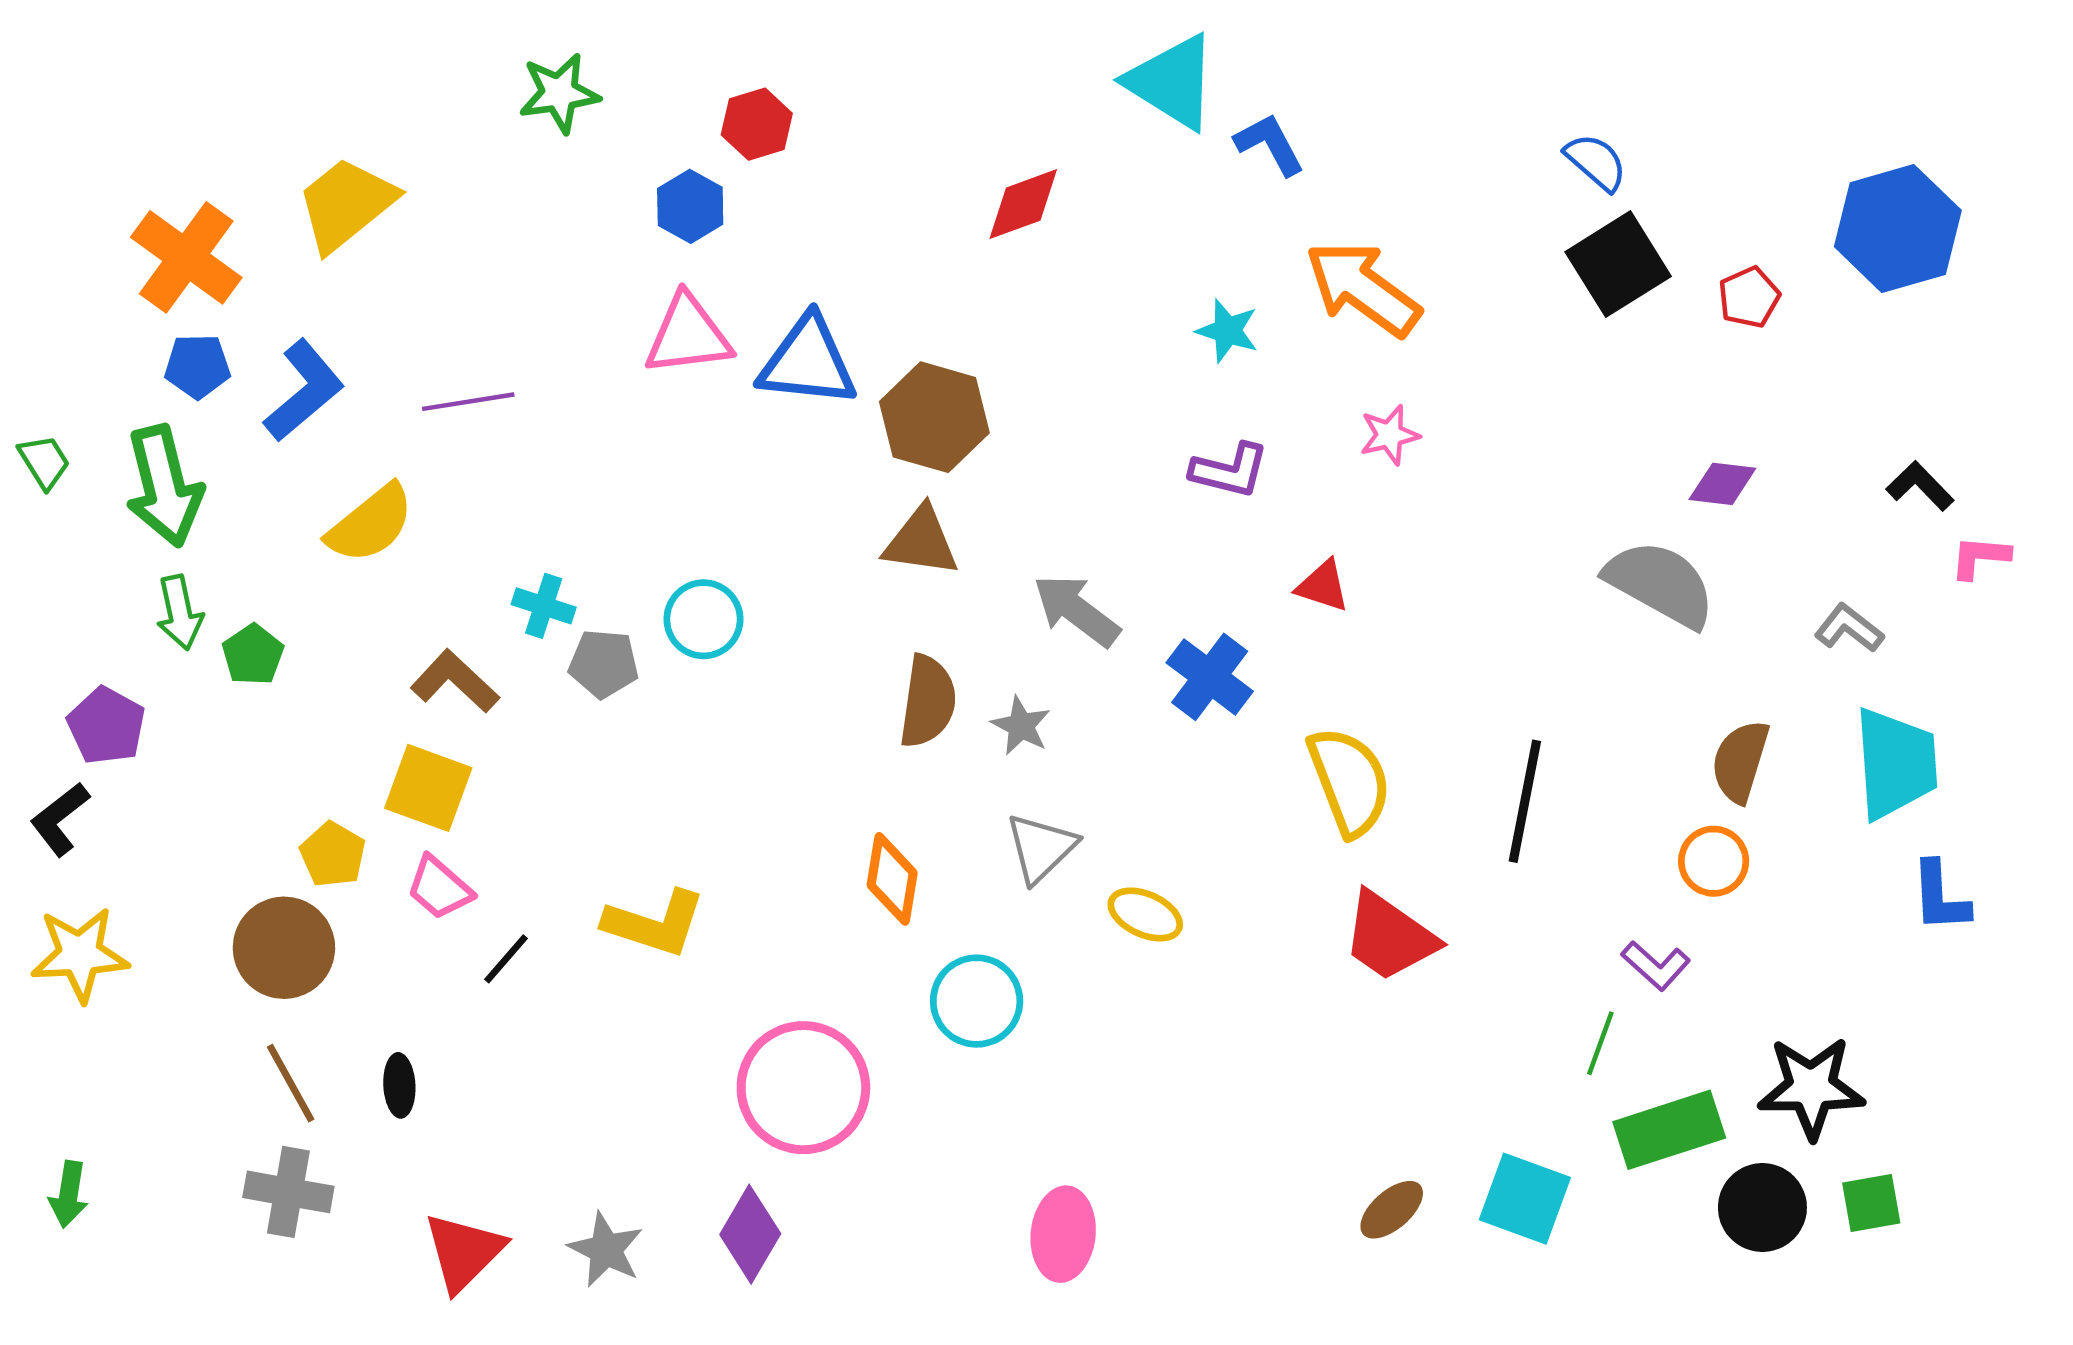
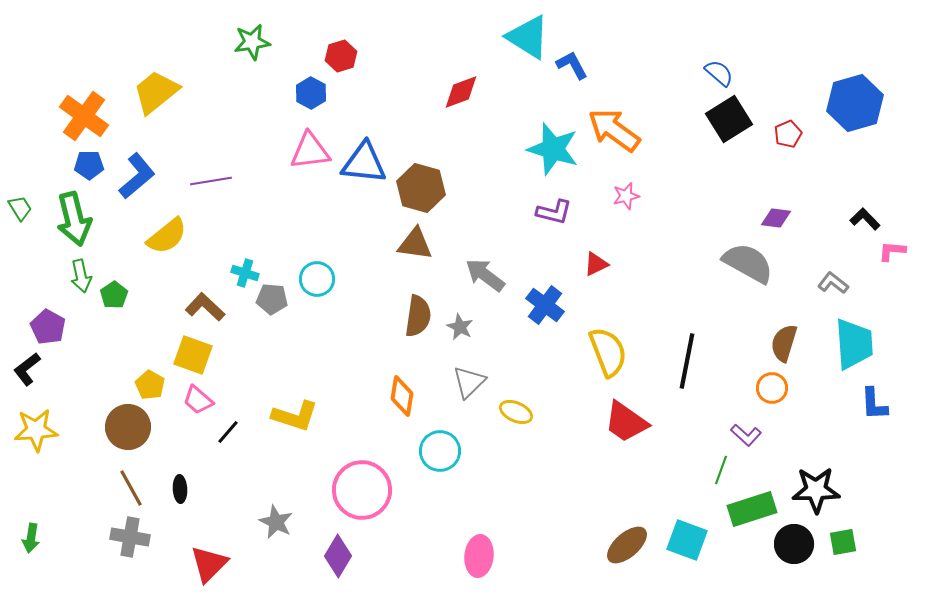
cyan star: (1227, 331) -> (553, 149), size x1.8
red triangle: (1323, 586) -> (596, 264), turned -44
brown ellipse: (1392, 1210) -> (627, 545), size x1.4
gray star: (606, 1250) -> (276, 522), moved

